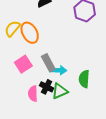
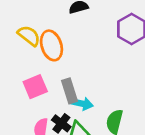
yellow semicircle: (12, 29) -> (29, 36), turned 78

